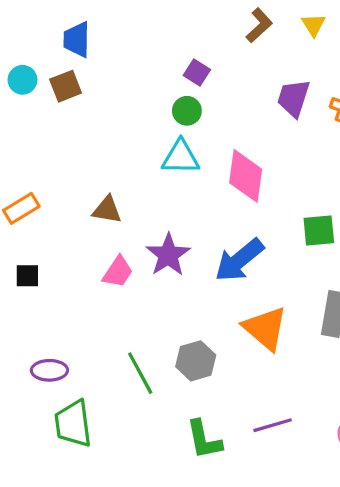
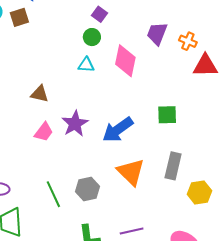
cyan triangle: (181, 157) -> (86, 65), size x0.7
pink diamond: (246, 176) -> (125, 61), moved

